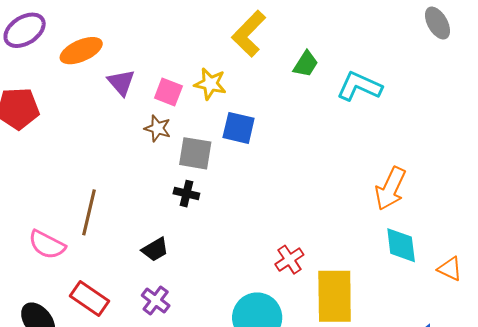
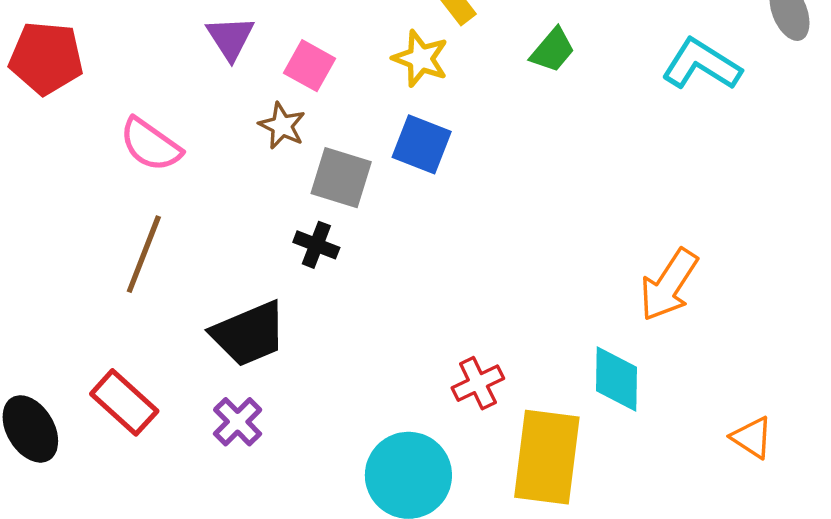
yellow star: (210, 84) -> (420, 59), moved
cyan L-shape: (359, 86) -> (701, 65), moved
pink semicircle: (47, 245) -> (150, 145), moved
cyan diamond: (401, 245) -> (617, 379), moved
black trapezoid: (155, 250) -> (249, 334), size x1.6

